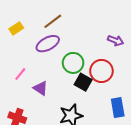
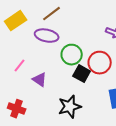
yellow rectangle: (16, 28) -> (16, 21), size x1.5
purple ellipse: (48, 44) -> (47, 36), turned 40

